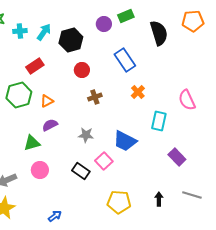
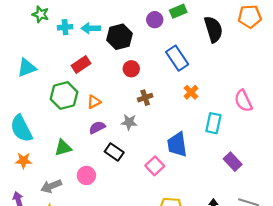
cyan arrow: (44, 32) -> (91, 28), turned -126
gray star: (86, 135) -> (129, 122), moved
blue trapezoid: (125, 141) -> (177, 145), turned 55
green triangle: (32, 143) -> (63, 148), moved
black rectangle: (81, 171) -> (114, 152), moved

